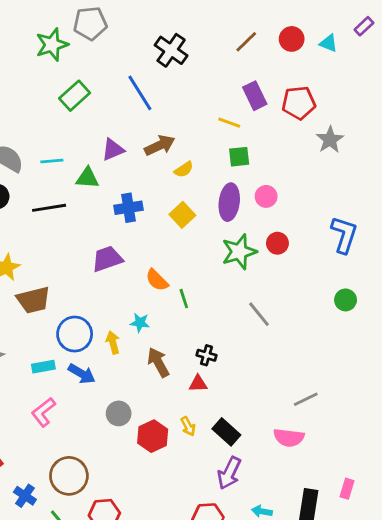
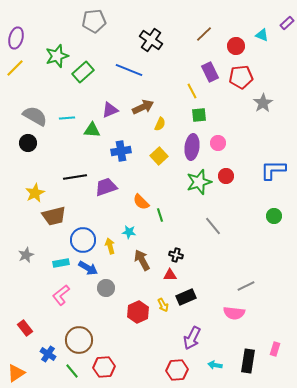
red circle: (292, 39) -> (236, 46), moved
green star: (52, 45) -> (57, 56), moved
blue line: (140, 93) -> (129, 70), turned -36
yellow line: (229, 123) -> (192, 91), turned 42
yellow semicircle: (184, 169) -> (160, 124), turned -32
black line: (49, 208) -> (75, 177), moved
blue L-shape: (344, 235) -> (273, 170), turned -108
gray circle: (119, 413) -> (106, 288), moved
black rectangle: (226, 432) -> (186, 297), moved, turned -66

